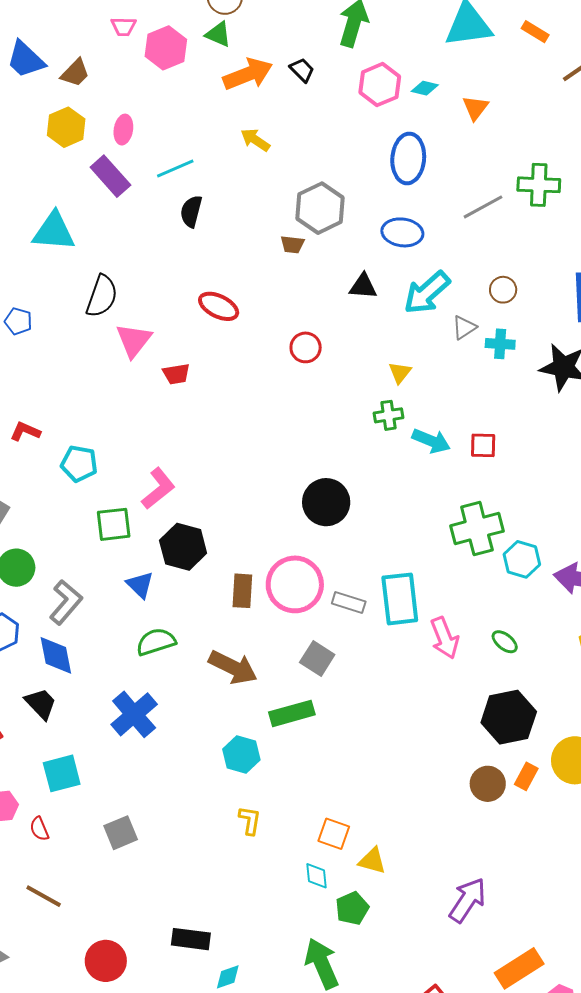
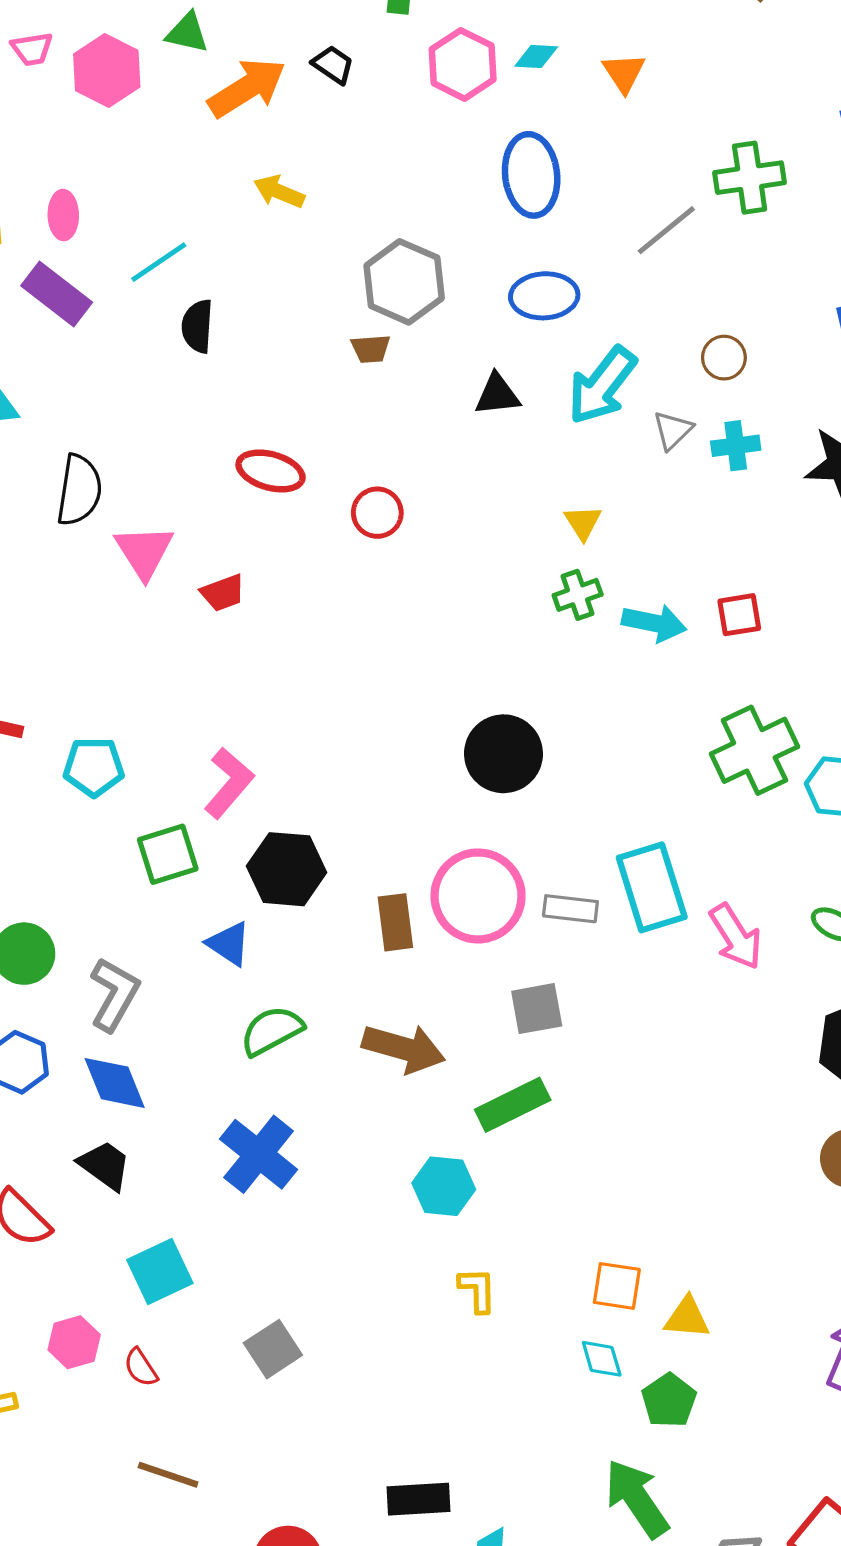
red circle: (306, 347) -> (377, 513), moved
gray square: (317, 659) -> (537, 1009), turned -32

